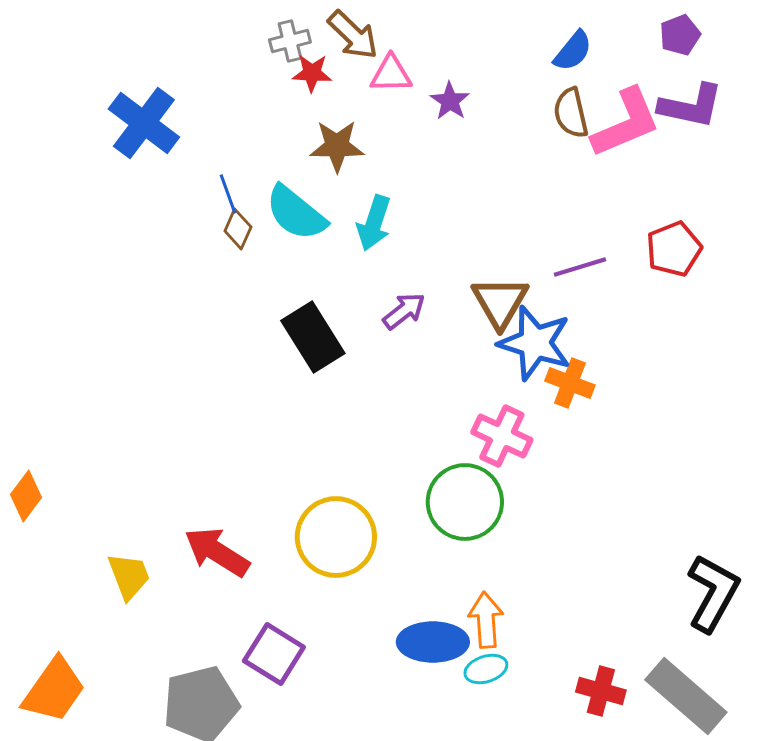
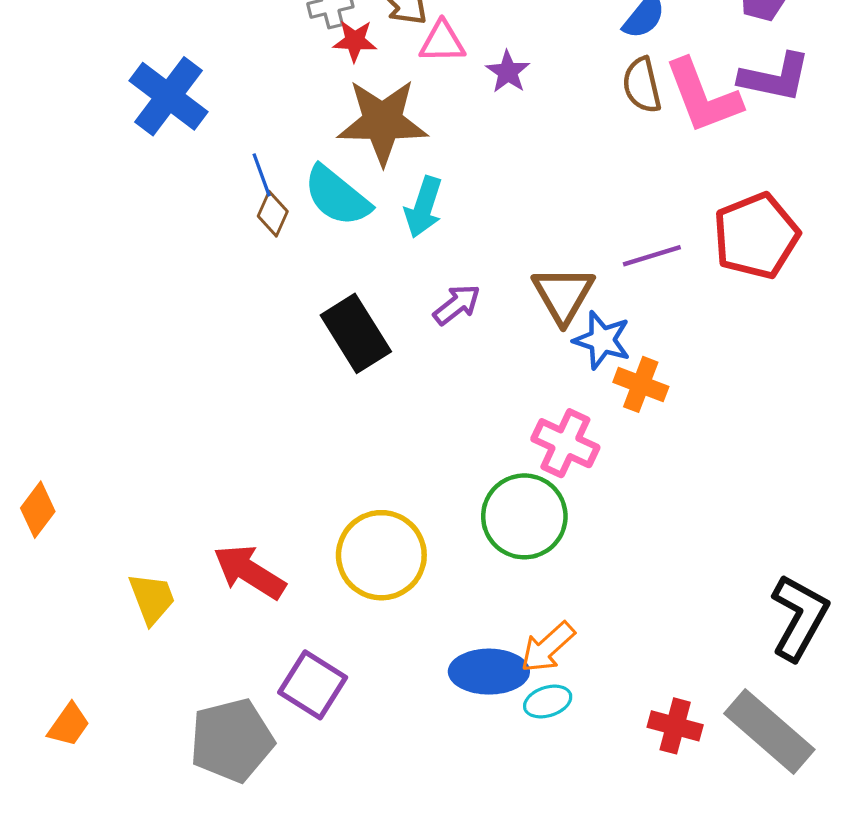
pink L-shape: (626, 123) -> (703, 96), turned 92
brown star: (337, 146) -> (382, 122), size x1.5
red pentagon: (674, 249) -> (756, 236), size x1.4
blue star: (535, 343) -> (602, 340), size x0.7
orange arrow: (486, 620) -> (548, 647), turned -128
orange trapezoid: (54, 690) -> (69, 725), size x0.6

